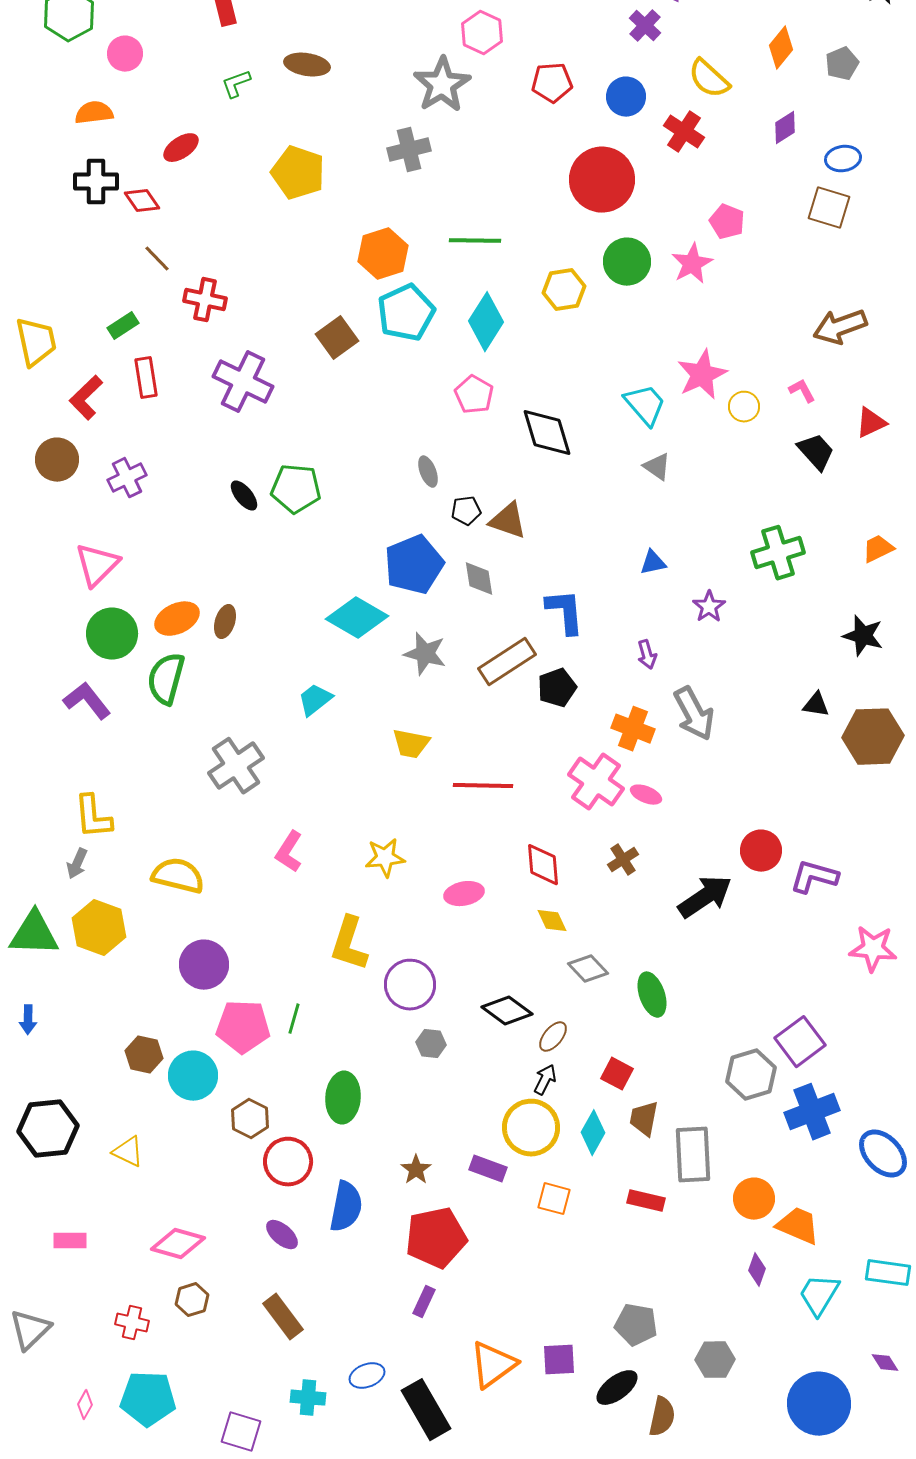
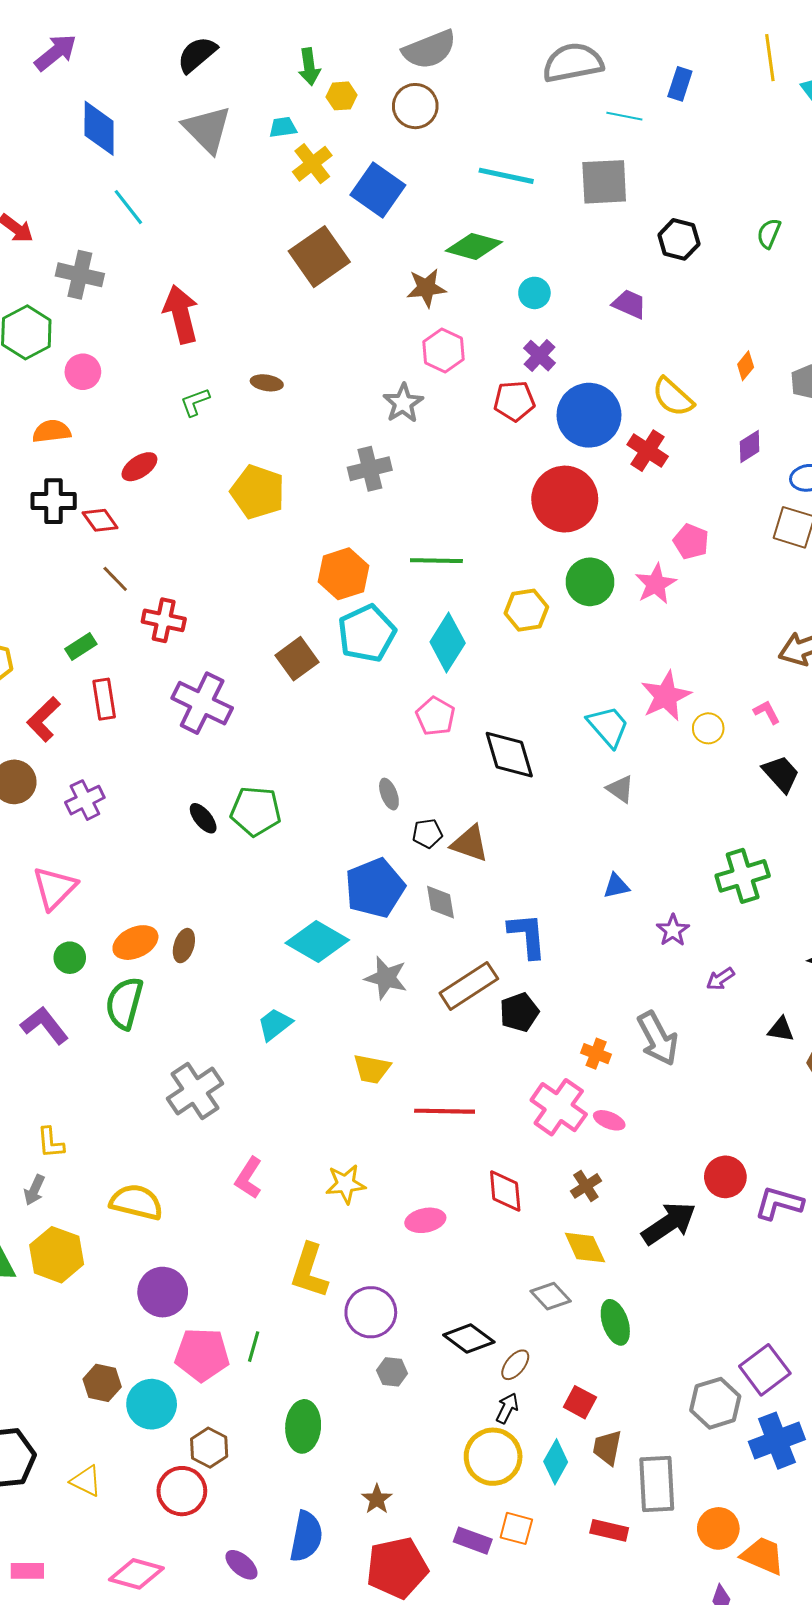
purple cross: (645, 26) -> (539, 356), moved
orange diamond: (781, 48) -> (746, 366), size x0.7
brown ellipse: (307, 65) -> (267, 383), size x0.7
gray star: (442, 85) -> (403, 403), size x0.7
blue circle: (626, 97) -> (589, 415), size x1.6
green circle: (112, 634) -> (70, 958), size x0.6
purple arrow: (647, 655) -> (720, 979), moved, turned 72
orange cross: (633, 729) -> (596, 1054), size x0.7
yellow L-shape: (93, 817) -> (51, 1143), size x0.7
yellow diamond: (552, 921) -> (585, 1248), moved, size x1.4
red circle: (288, 1162) -> (182, 1491), moved
purple rectangle: (488, 1169) -> (473, 1541), moved

